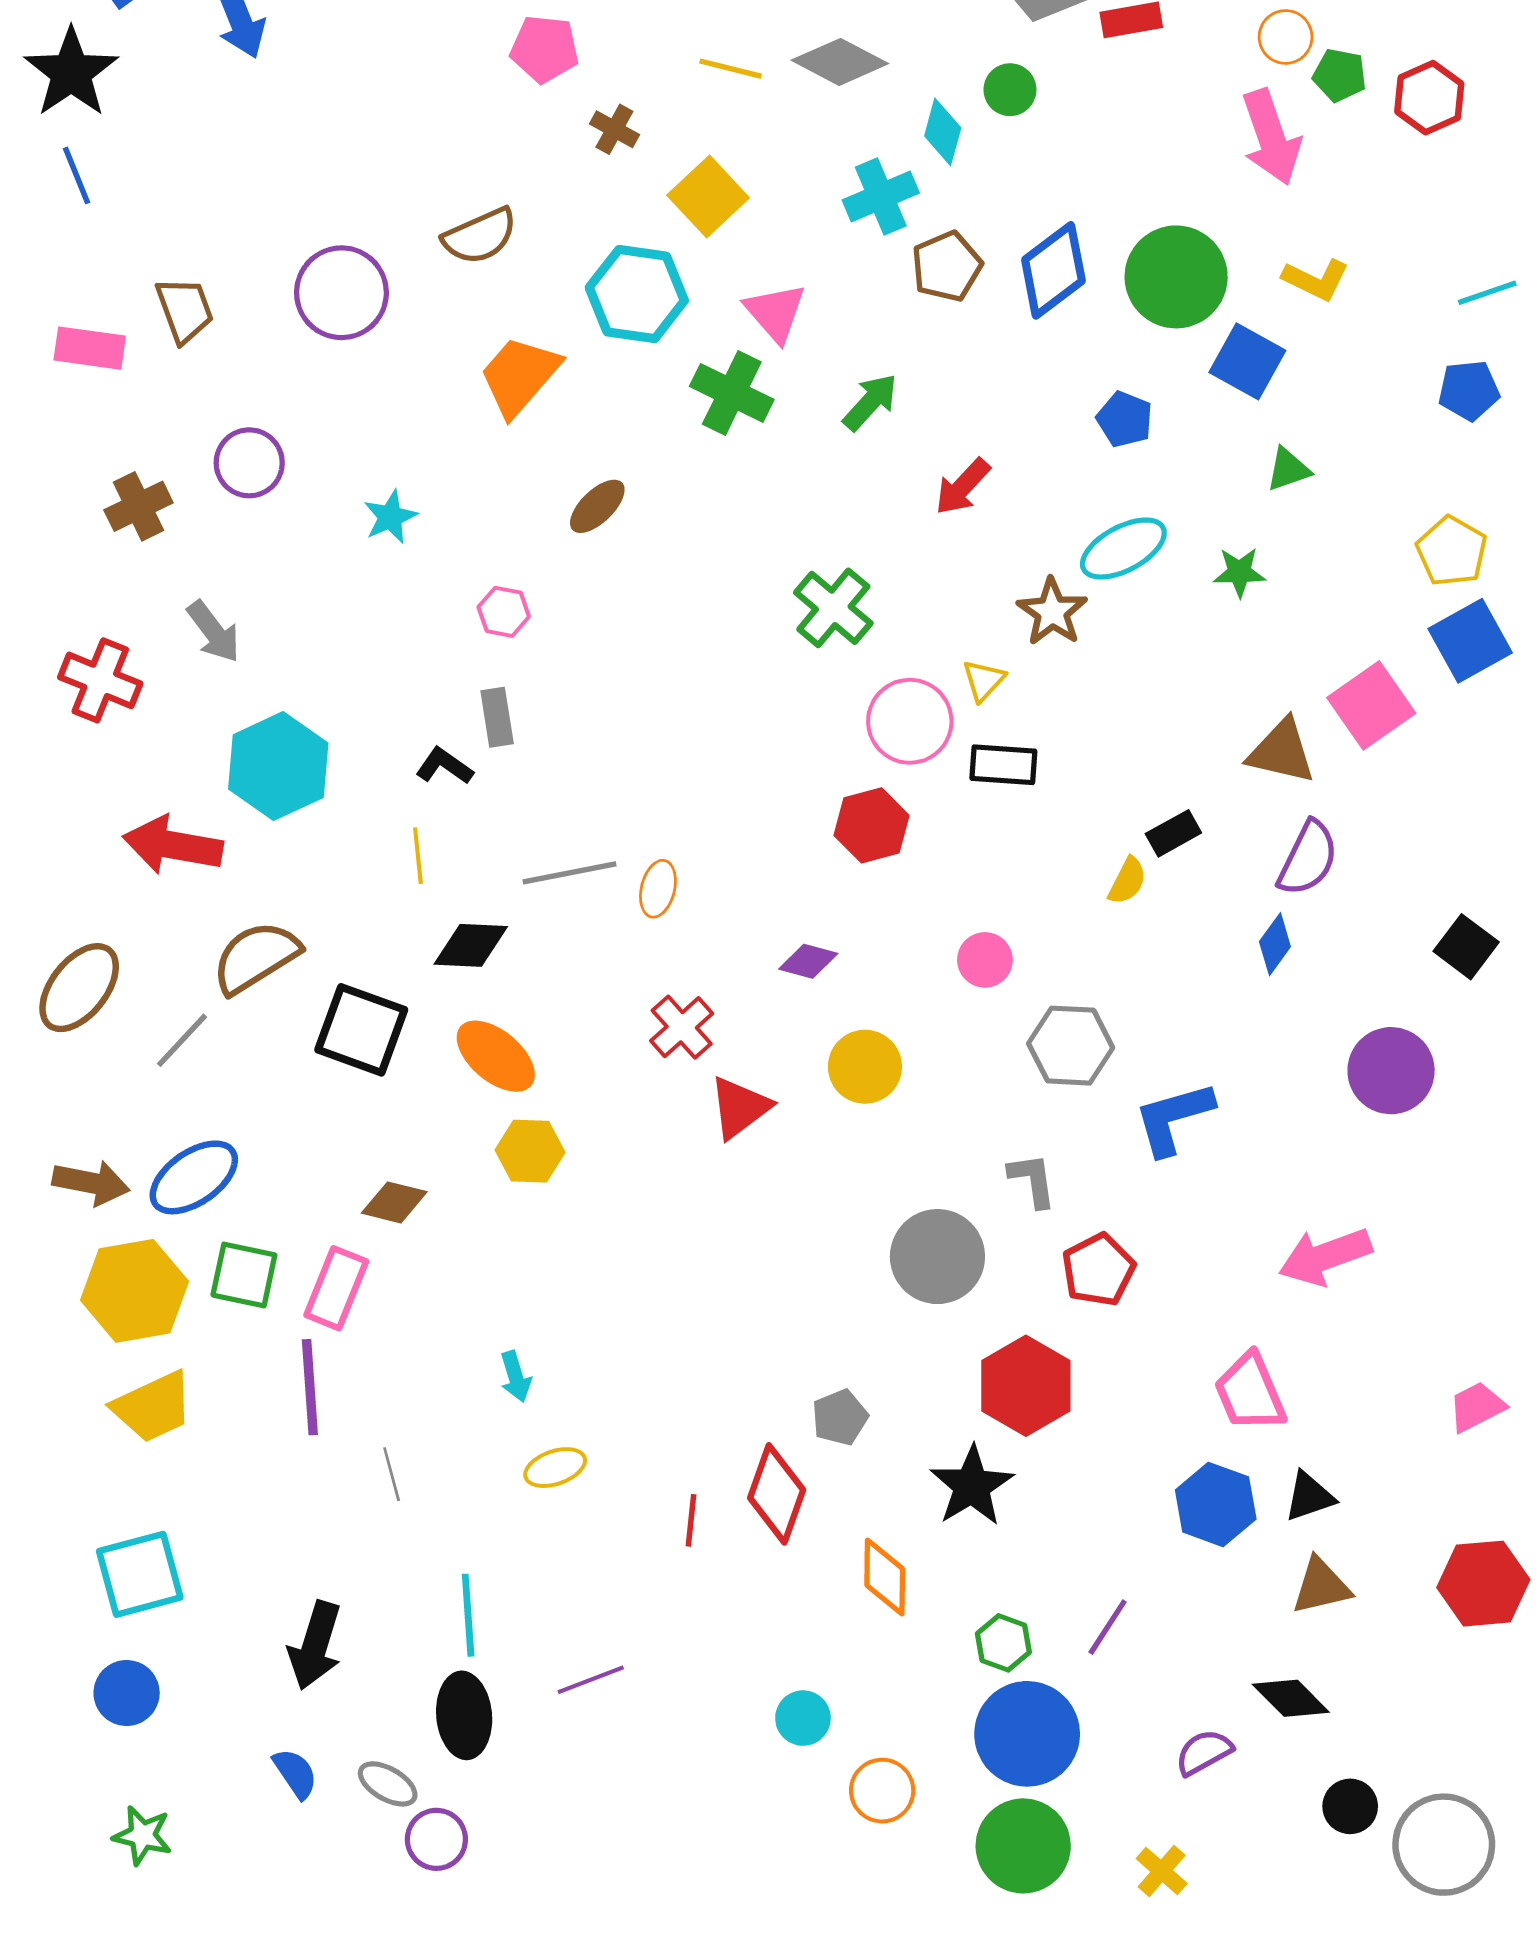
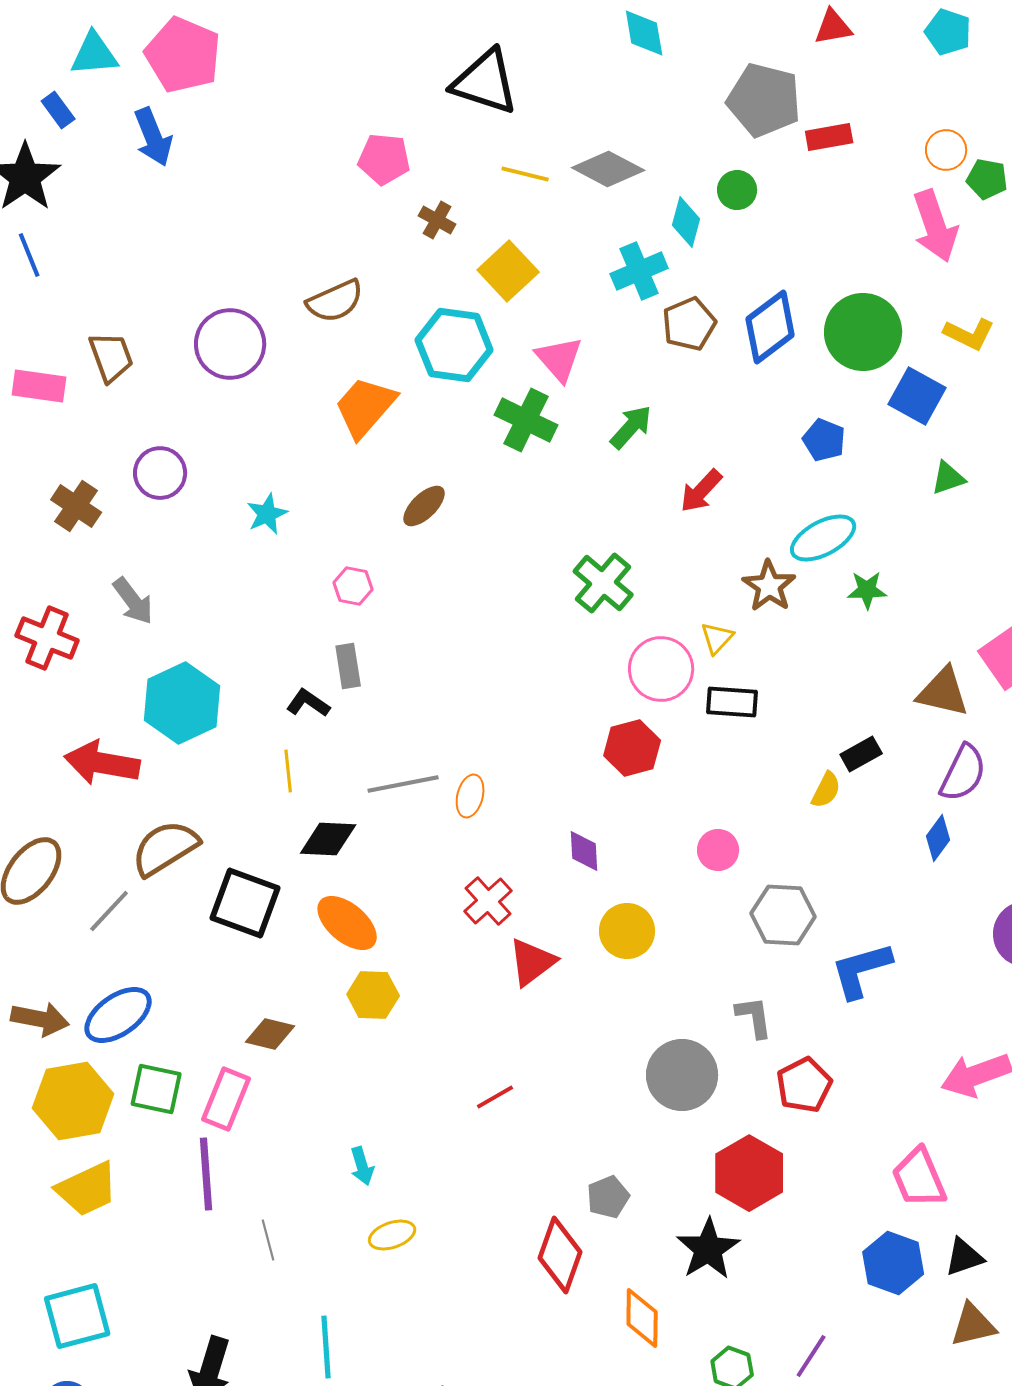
brown cross: (138, 506) -> (76, 506), turned -30
green star: (1239, 572) -> (867, 590), moved
purple diamond: (808, 961) -> (584, 851), turned 72
red line: (691, 1520) -> (495, 1097), moved, turned 54

